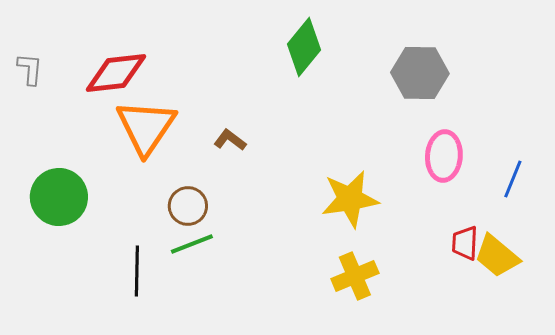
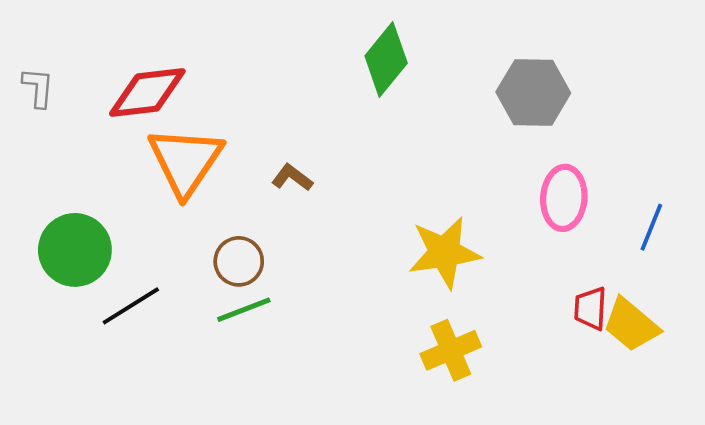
black line: (137, 271) -> (131, 306), moved, turned 57

